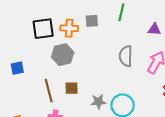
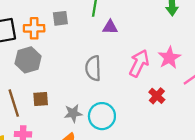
purple triangle: (154, 29) -> (110, 27), moved
gray semicircle: (126, 56) -> (93, 68), moved

